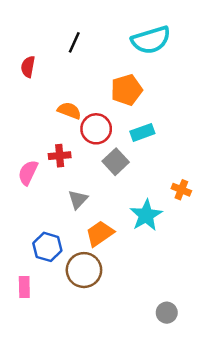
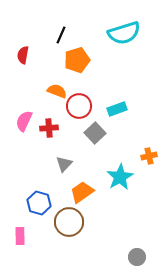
orange pentagon: (127, 90) -> (77, 60), moved
pink semicircle: (28, 173) -> (24, 121), moved
orange cross: (181, 190) -> (149, 156), turned -35

